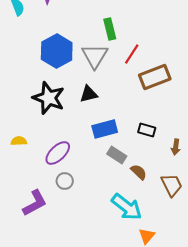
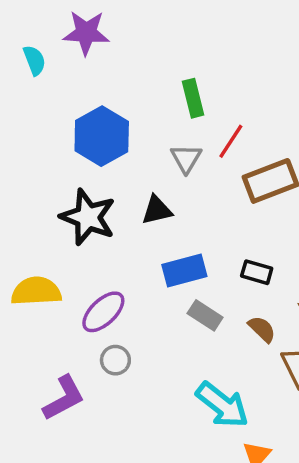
gray triangle: (95, 56) -> (186, 159), moved, size x0.7
yellow semicircle: (19, 141) -> (36, 291), size x1.8
brown semicircle: (139, 172) -> (262, 329), moved

